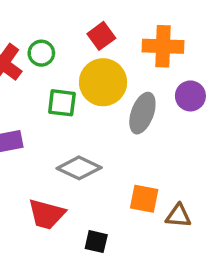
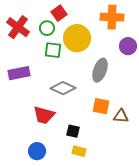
red square: (101, 36) -> (59, 13), moved
green circle: (41, 53) -> (47, 28), moved
gray ellipse: (142, 113) -> (100, 70), moved

